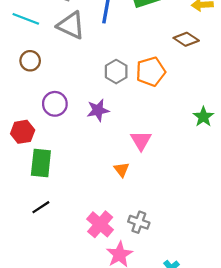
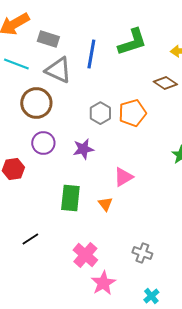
brown circle: (30, 61) -> (36, 103), moved, size x1.6
pink triangle: (141, 140) -> (123, 177), turned 30
green rectangle: (41, 163) -> (70, 198), moved
gray cross: (139, 222) -> (142, 253), moved

